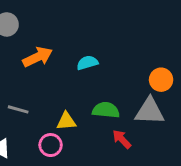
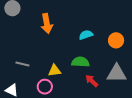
orange arrow: (38, 57) -> (47, 24), moved, turned 108
cyan semicircle: (87, 63) -> (86, 35), moved
gray triangle: (150, 111) -> (117, 73), moved

